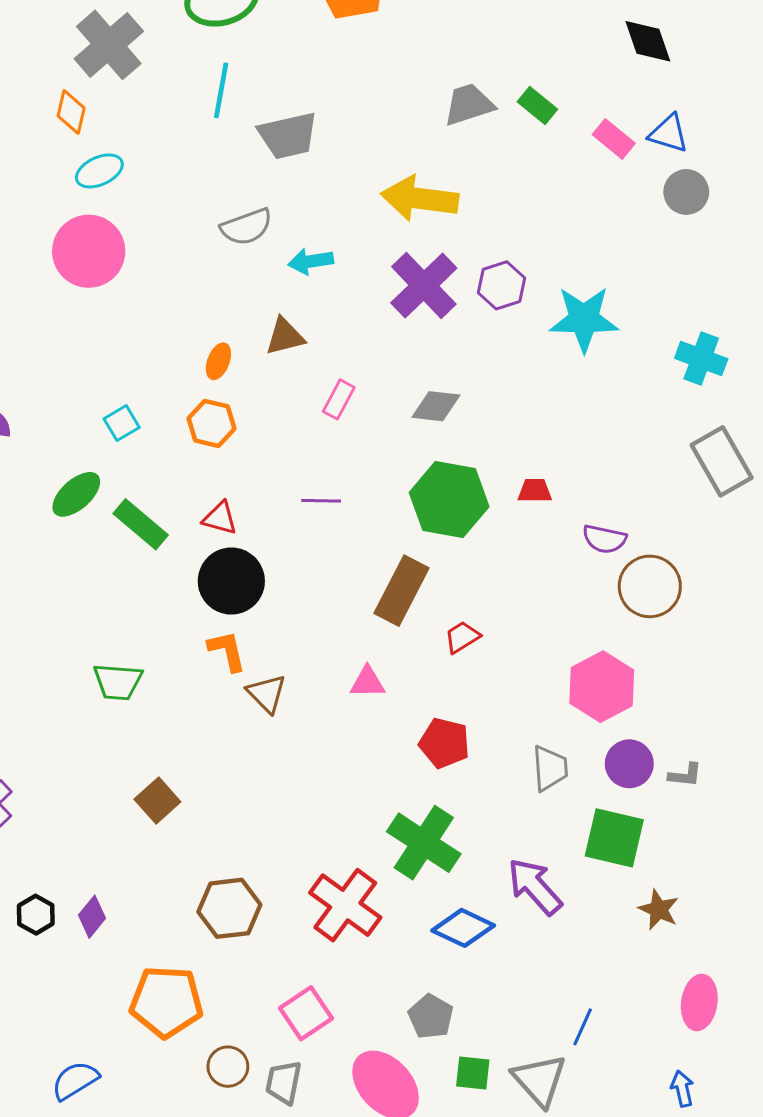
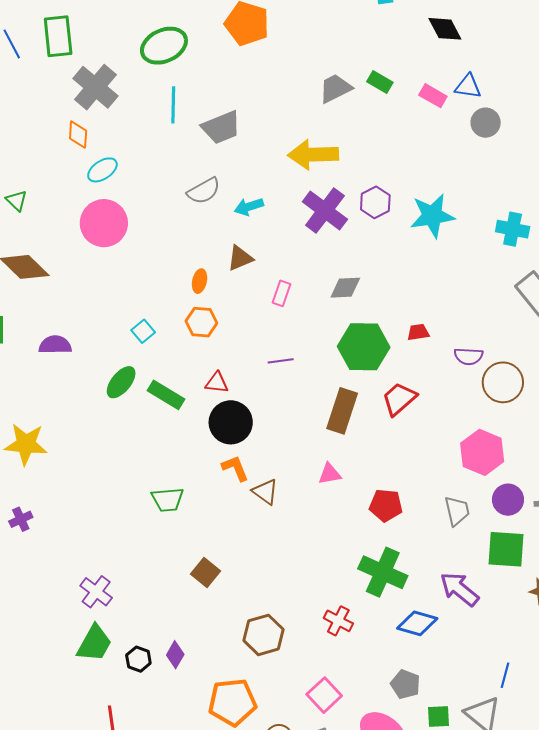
red trapezoid: (462, 637) -> (399, 399), moved, size x1.5
red cross: (345, 905) -> (338, 621), size x0.6

